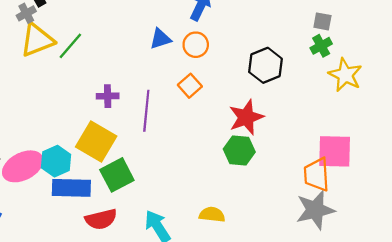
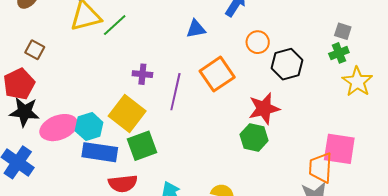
orange circle: (196, 45) -> (258, 42), moved
orange square: (190, 86) -> (217, 74), size x1.6

